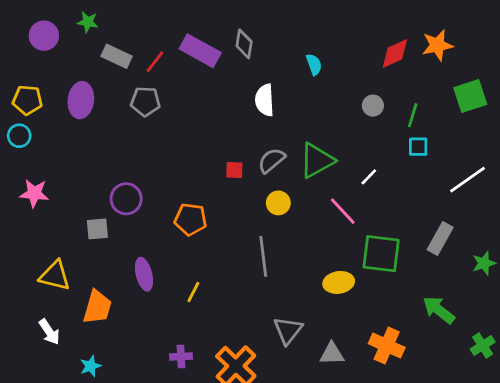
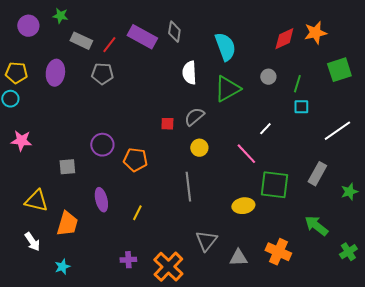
cyan semicircle: (314, 64) -> (225, 47), size x1.8
green triangle: (317, 160) -> (227, 89), moved
purple circle: (126, 199) -> (102, 145), moved

